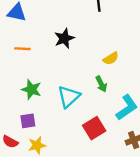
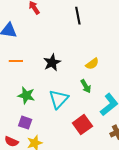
black star: (64, 38) -> (52, 63), moved
purple square: (28, 121) -> (25, 123), turned 32

